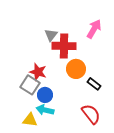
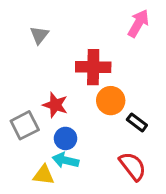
pink arrow: (94, 29) -> (138, 23), moved
gray triangle: (51, 35) -> (39, 35), moved
gray square: (30, 85) -> (25, 125), moved, turned 30

